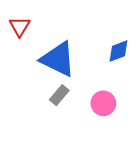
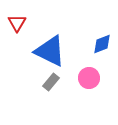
pink circle: (103, 103) -> (89, 78), moved

